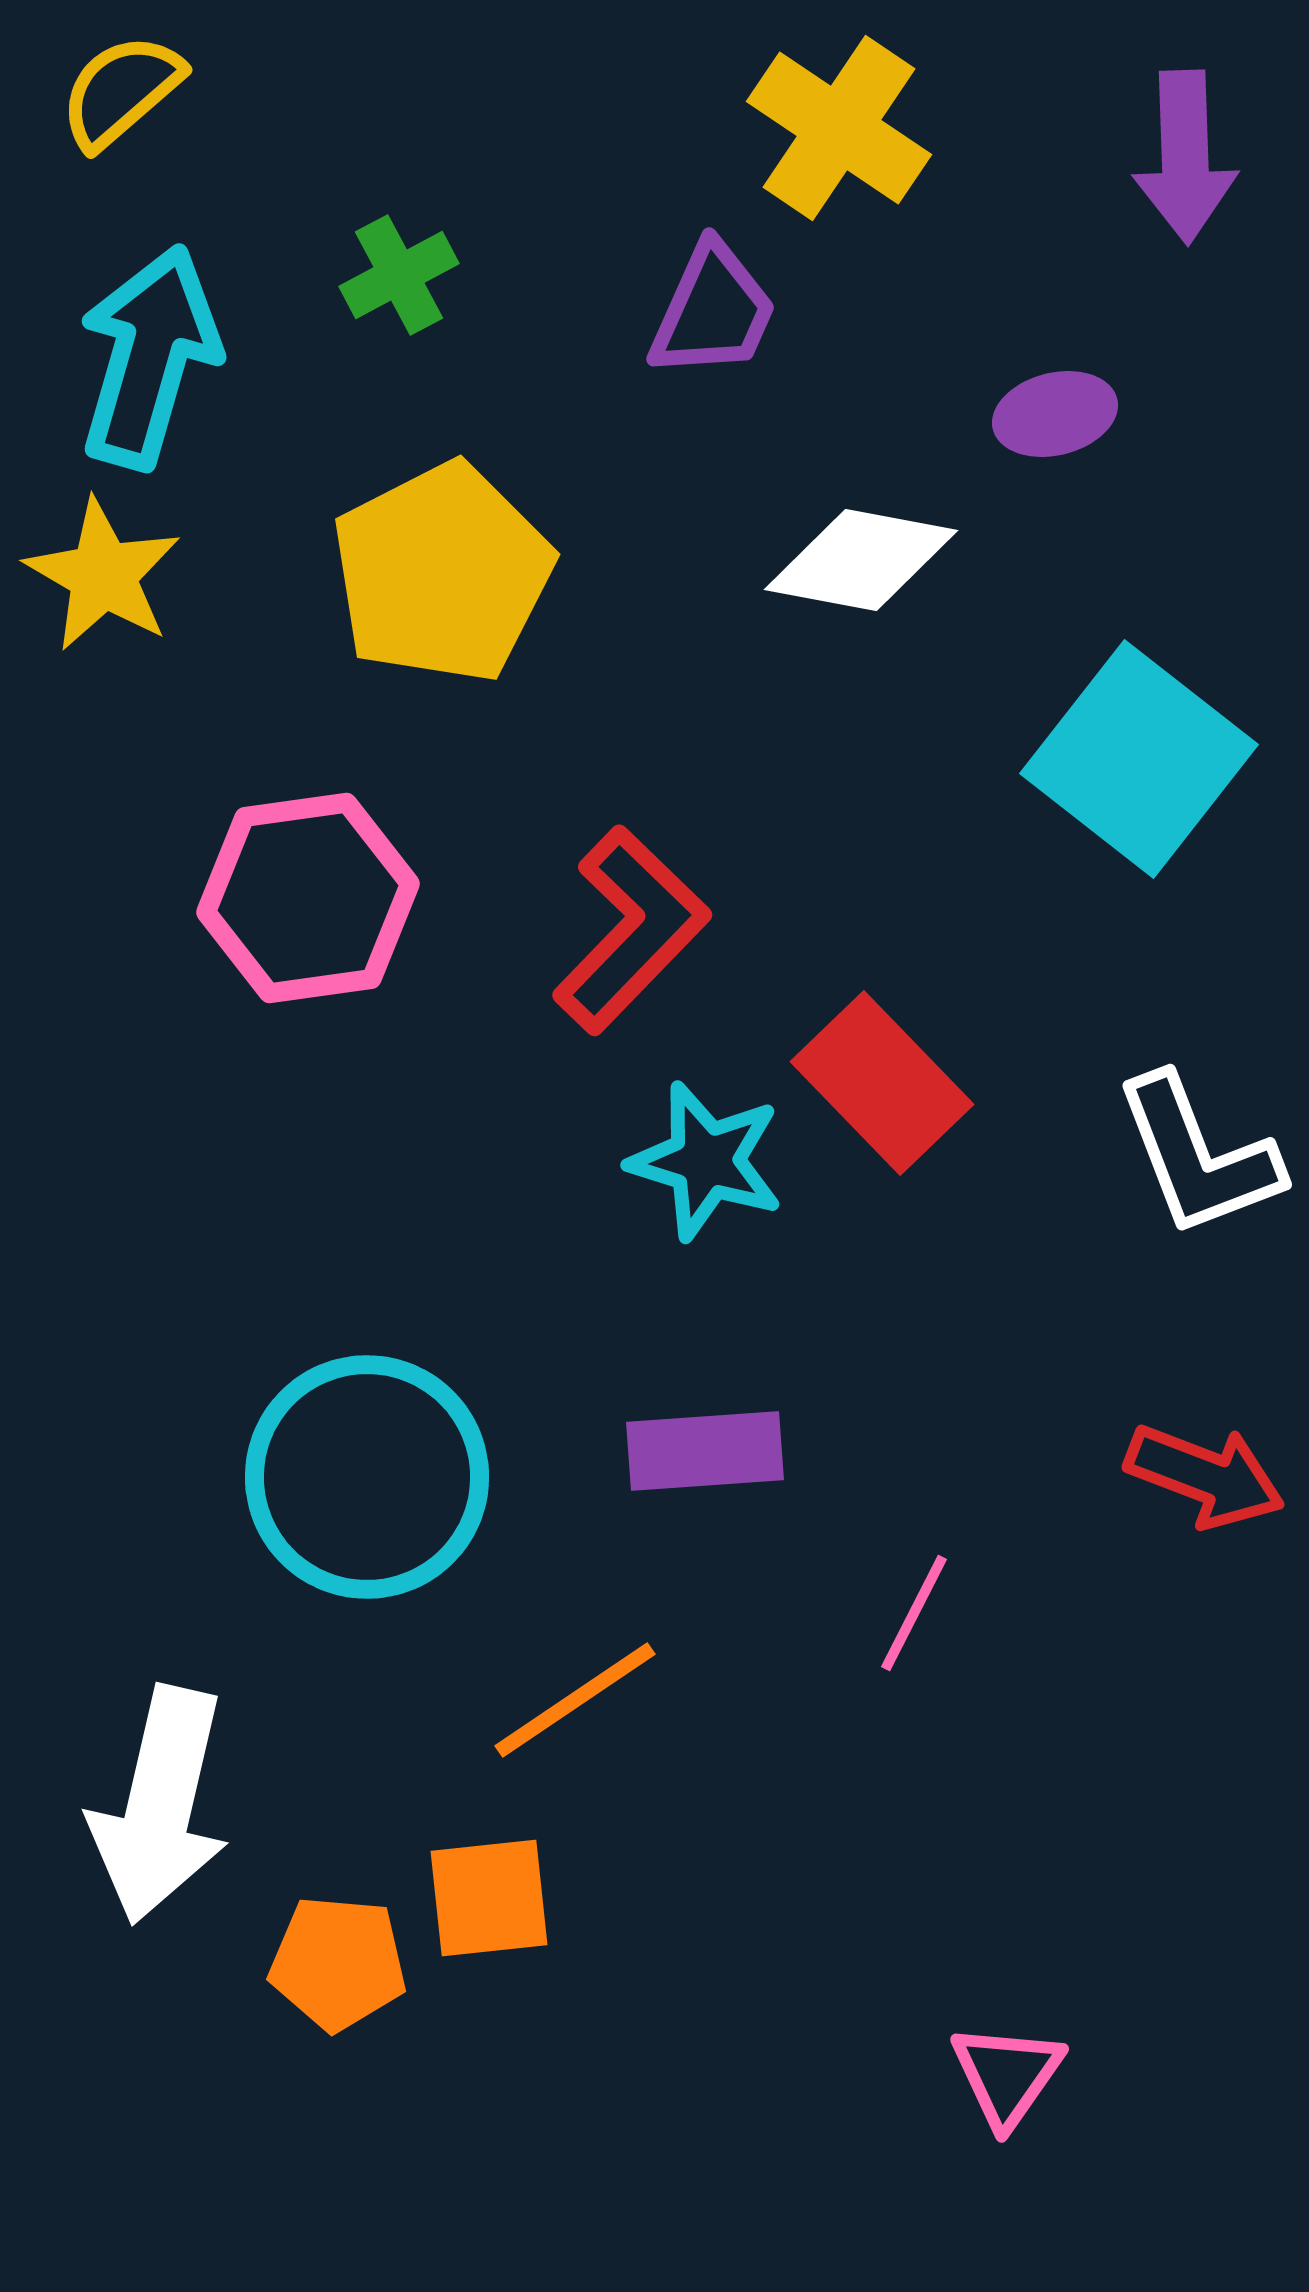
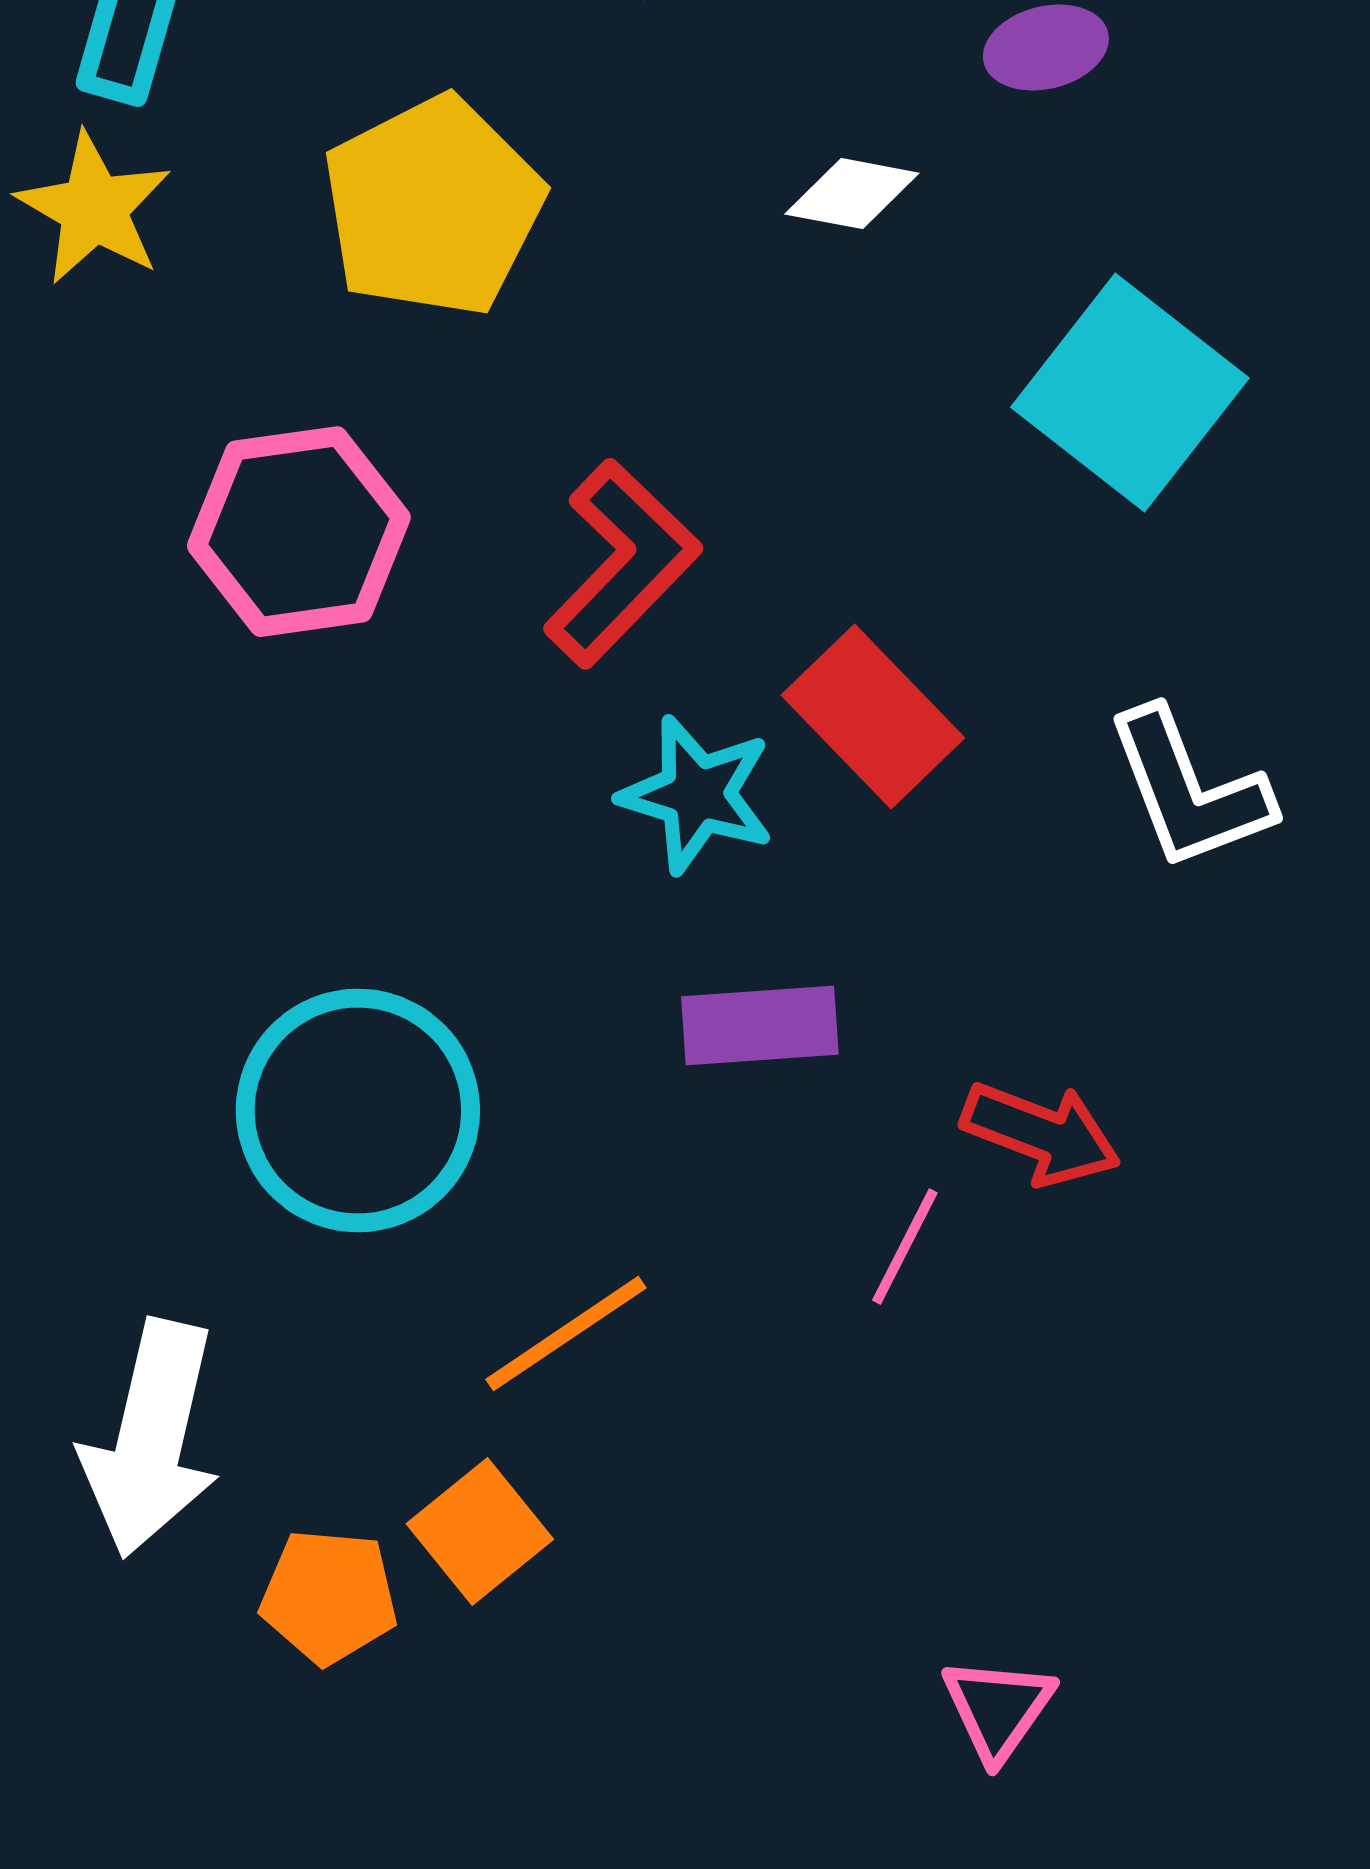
white diamond: (861, 560) -> (852, 194), size x0.7
purple rectangle: (705, 1451) -> (760, 1026), moved
red arrow: (1205, 1476) -> (1041, 1134), moved
orange square: (489, 1898) -> (480, 1532), turned -33

